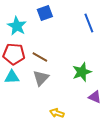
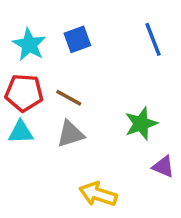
blue square: (45, 13) -> (77, 39), moved
gray triangle: (41, 78) -> (70, 134), turned 30
yellow arrow: (57, 113) -> (98, 194), size x1.5

